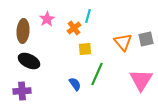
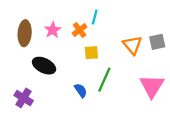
pink star: (47, 19) -> (53, 30), moved
black ellipse: (29, 61) -> (44, 66), moved
purple cross: (22, 91) -> (24, 98), turned 36

